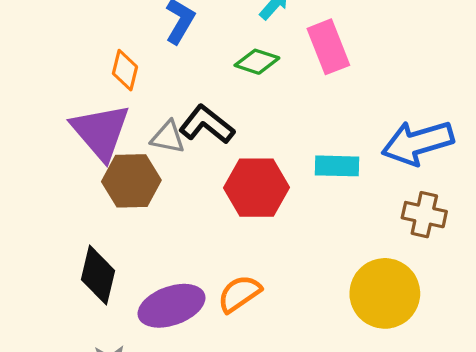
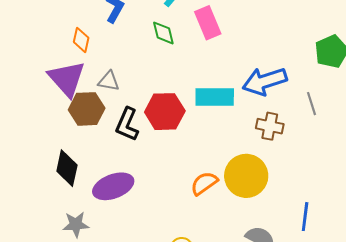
green diamond: (257, 62) -> (163, 33), turned 60
black L-shape: (207, 125) -> (127, 124), moved, turned -104
cyan rectangle: (337, 166) -> (215, 97), size x1.4
orange semicircle: (239, 294) -> (204, 183), moved

